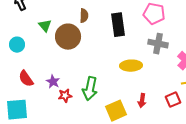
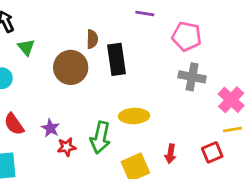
black rectangle: (118, 25) -> (117, 59), moved
green triangle: (45, 26) -> (26, 47), moved
yellow ellipse: (131, 66) -> (134, 116), moved

